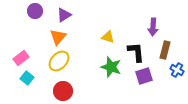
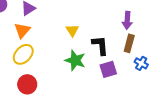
purple arrow: (153, 27) -> (127, 20), moved
yellow triangle: (108, 37) -> (72, 30), turned 40

